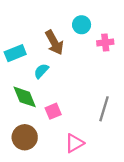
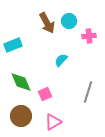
brown arrow: (54, 43) -> (47, 23), moved
cyan semicircle: (41, 71) -> (61, 60), moved
pink triangle: (74, 143) -> (53, 122), moved

